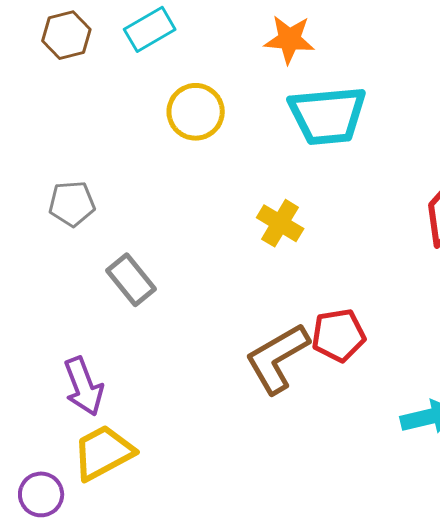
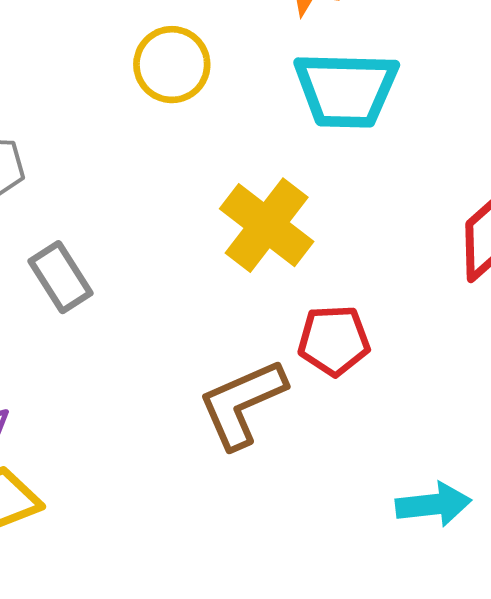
yellow cross: (280, 223) -> (267, 225), size x1.5
red pentagon: (338, 335) -> (334, 340), moved

